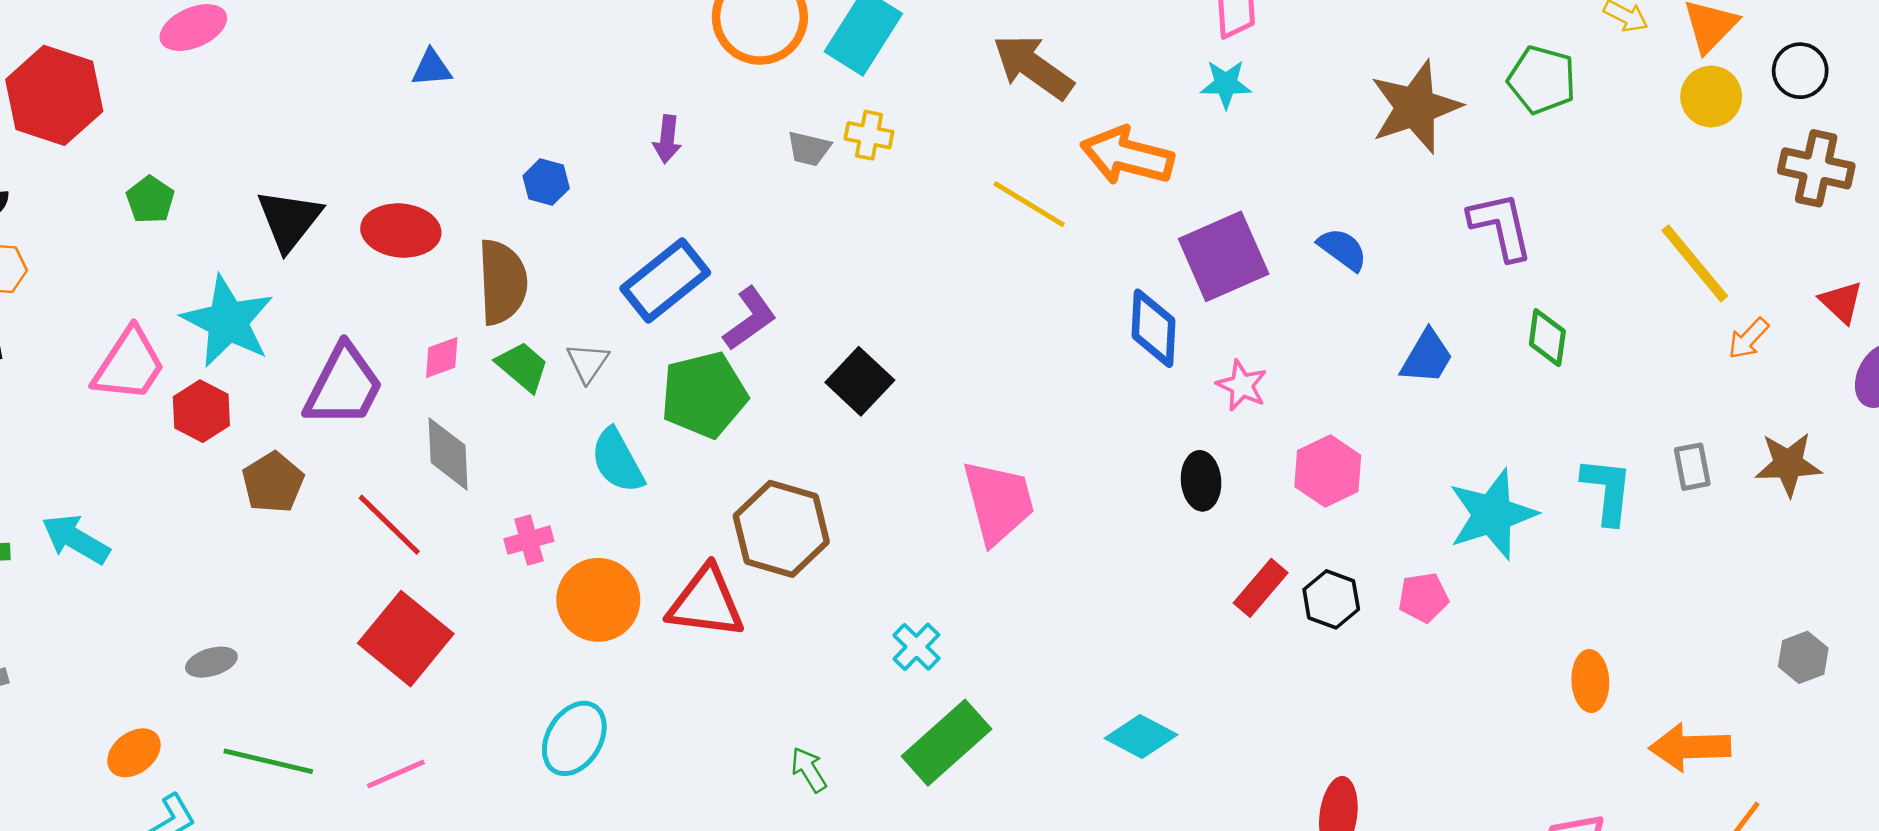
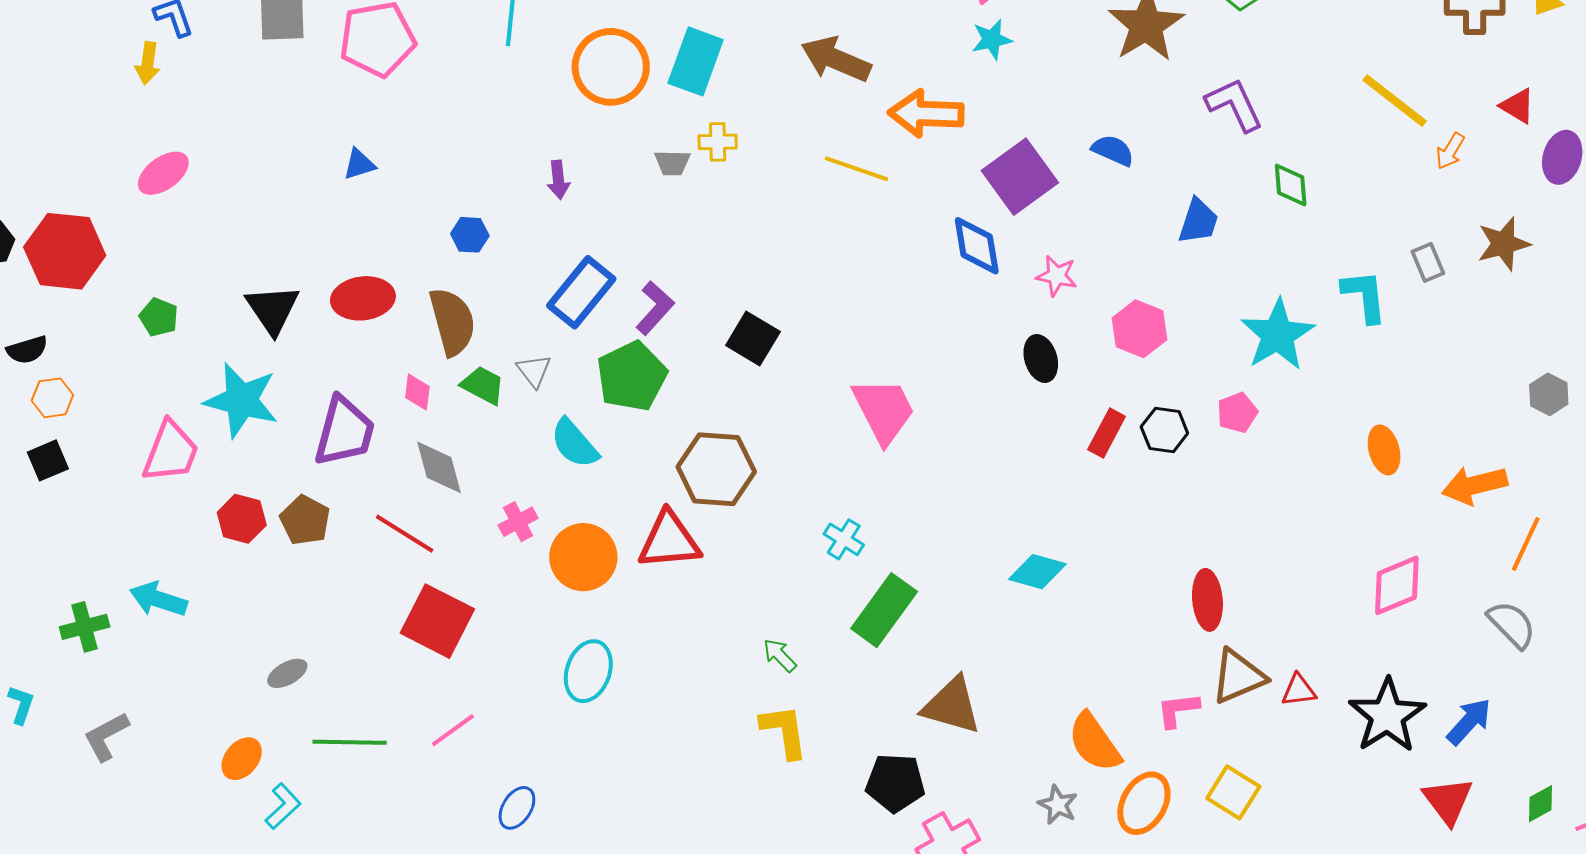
pink diamond: (442, 357) -> (417, 392), turned -51
red hexagon: (201, 411) -> (242, 519), moved

